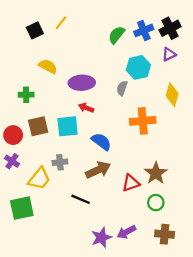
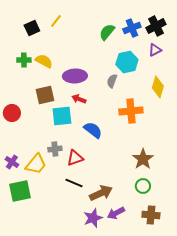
green cross: (26, 95) -> (24, 60), moved
brown square: (38, 126) -> (45, 95), moved
red circle: (13, 135) -> (12, 113), moved
purple cross: (12, 161) -> (12, 162), moved
brown arrow: (98, 170) -> (101, 193), moved
red triangle: (131, 183) -> (75, 158), moved

